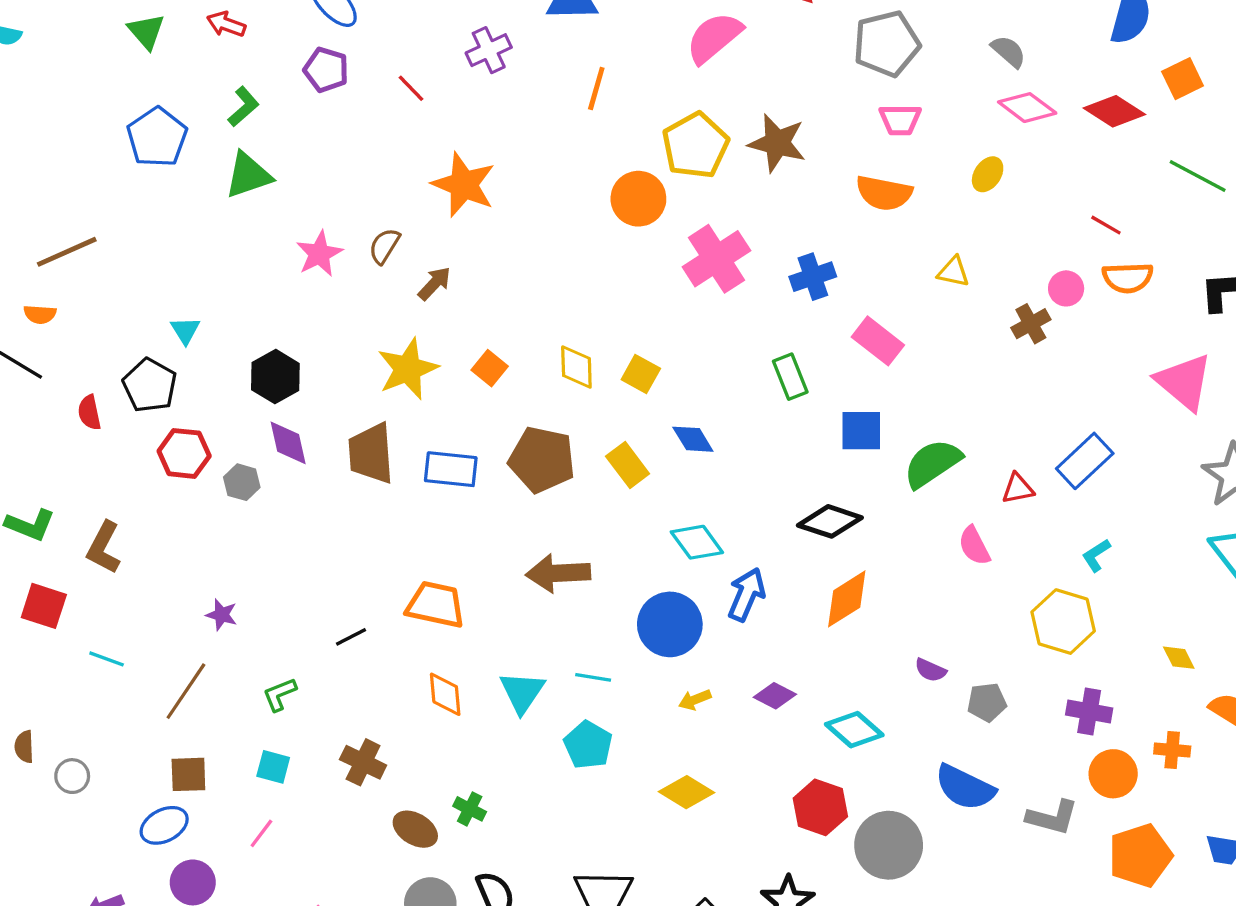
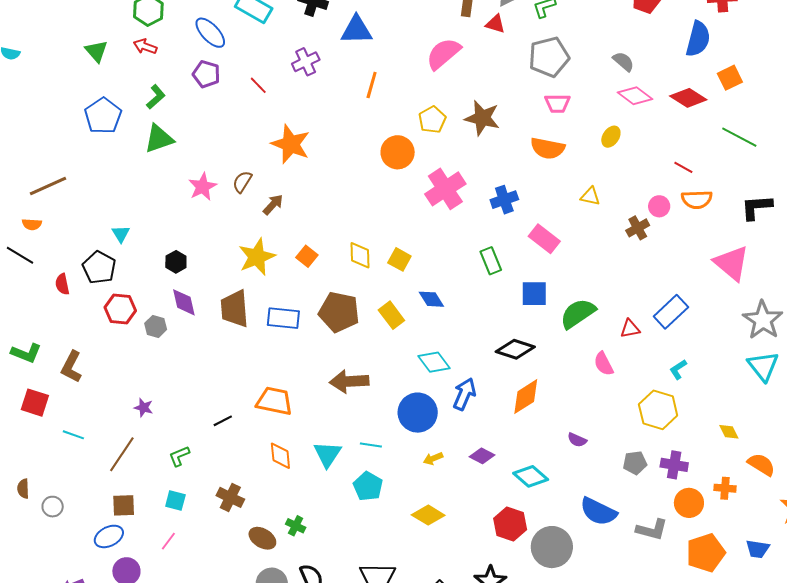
yellow pentagon: (695, 146) -> (432, 120), size x0.7
black hexagon: (275, 377) -> (176, 262), size x0.7
gray pentagon: (987, 702) -> (635, 463), moved

